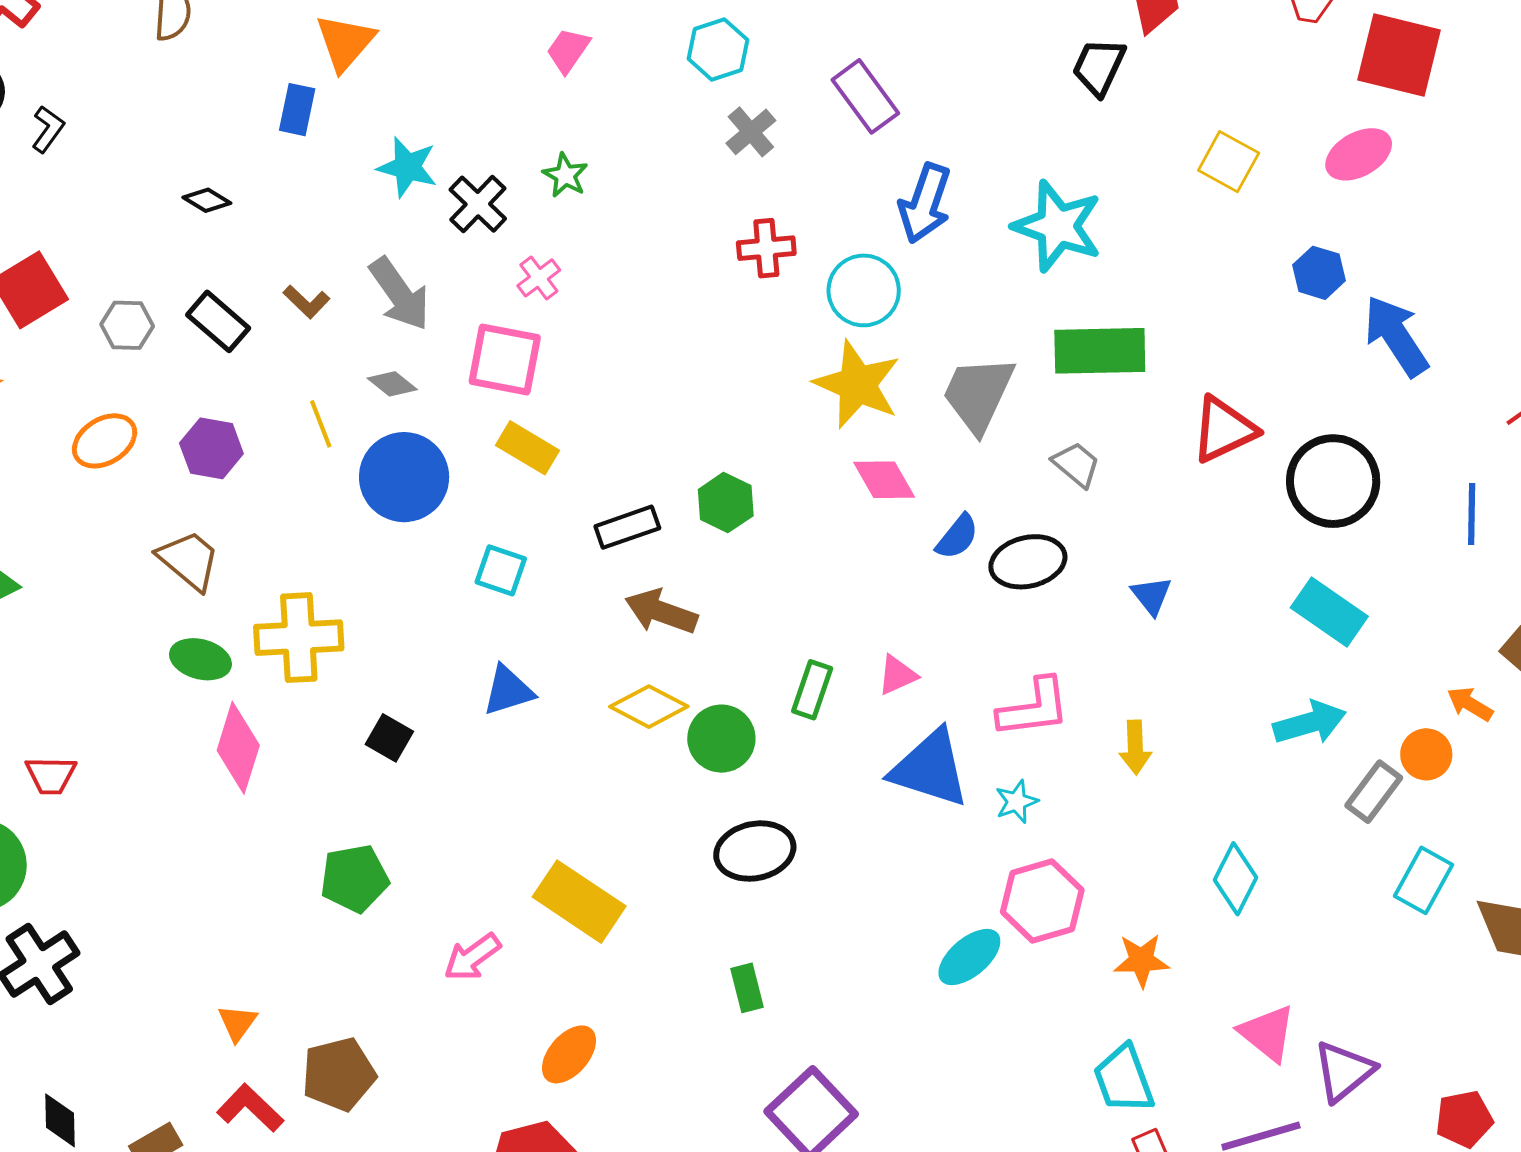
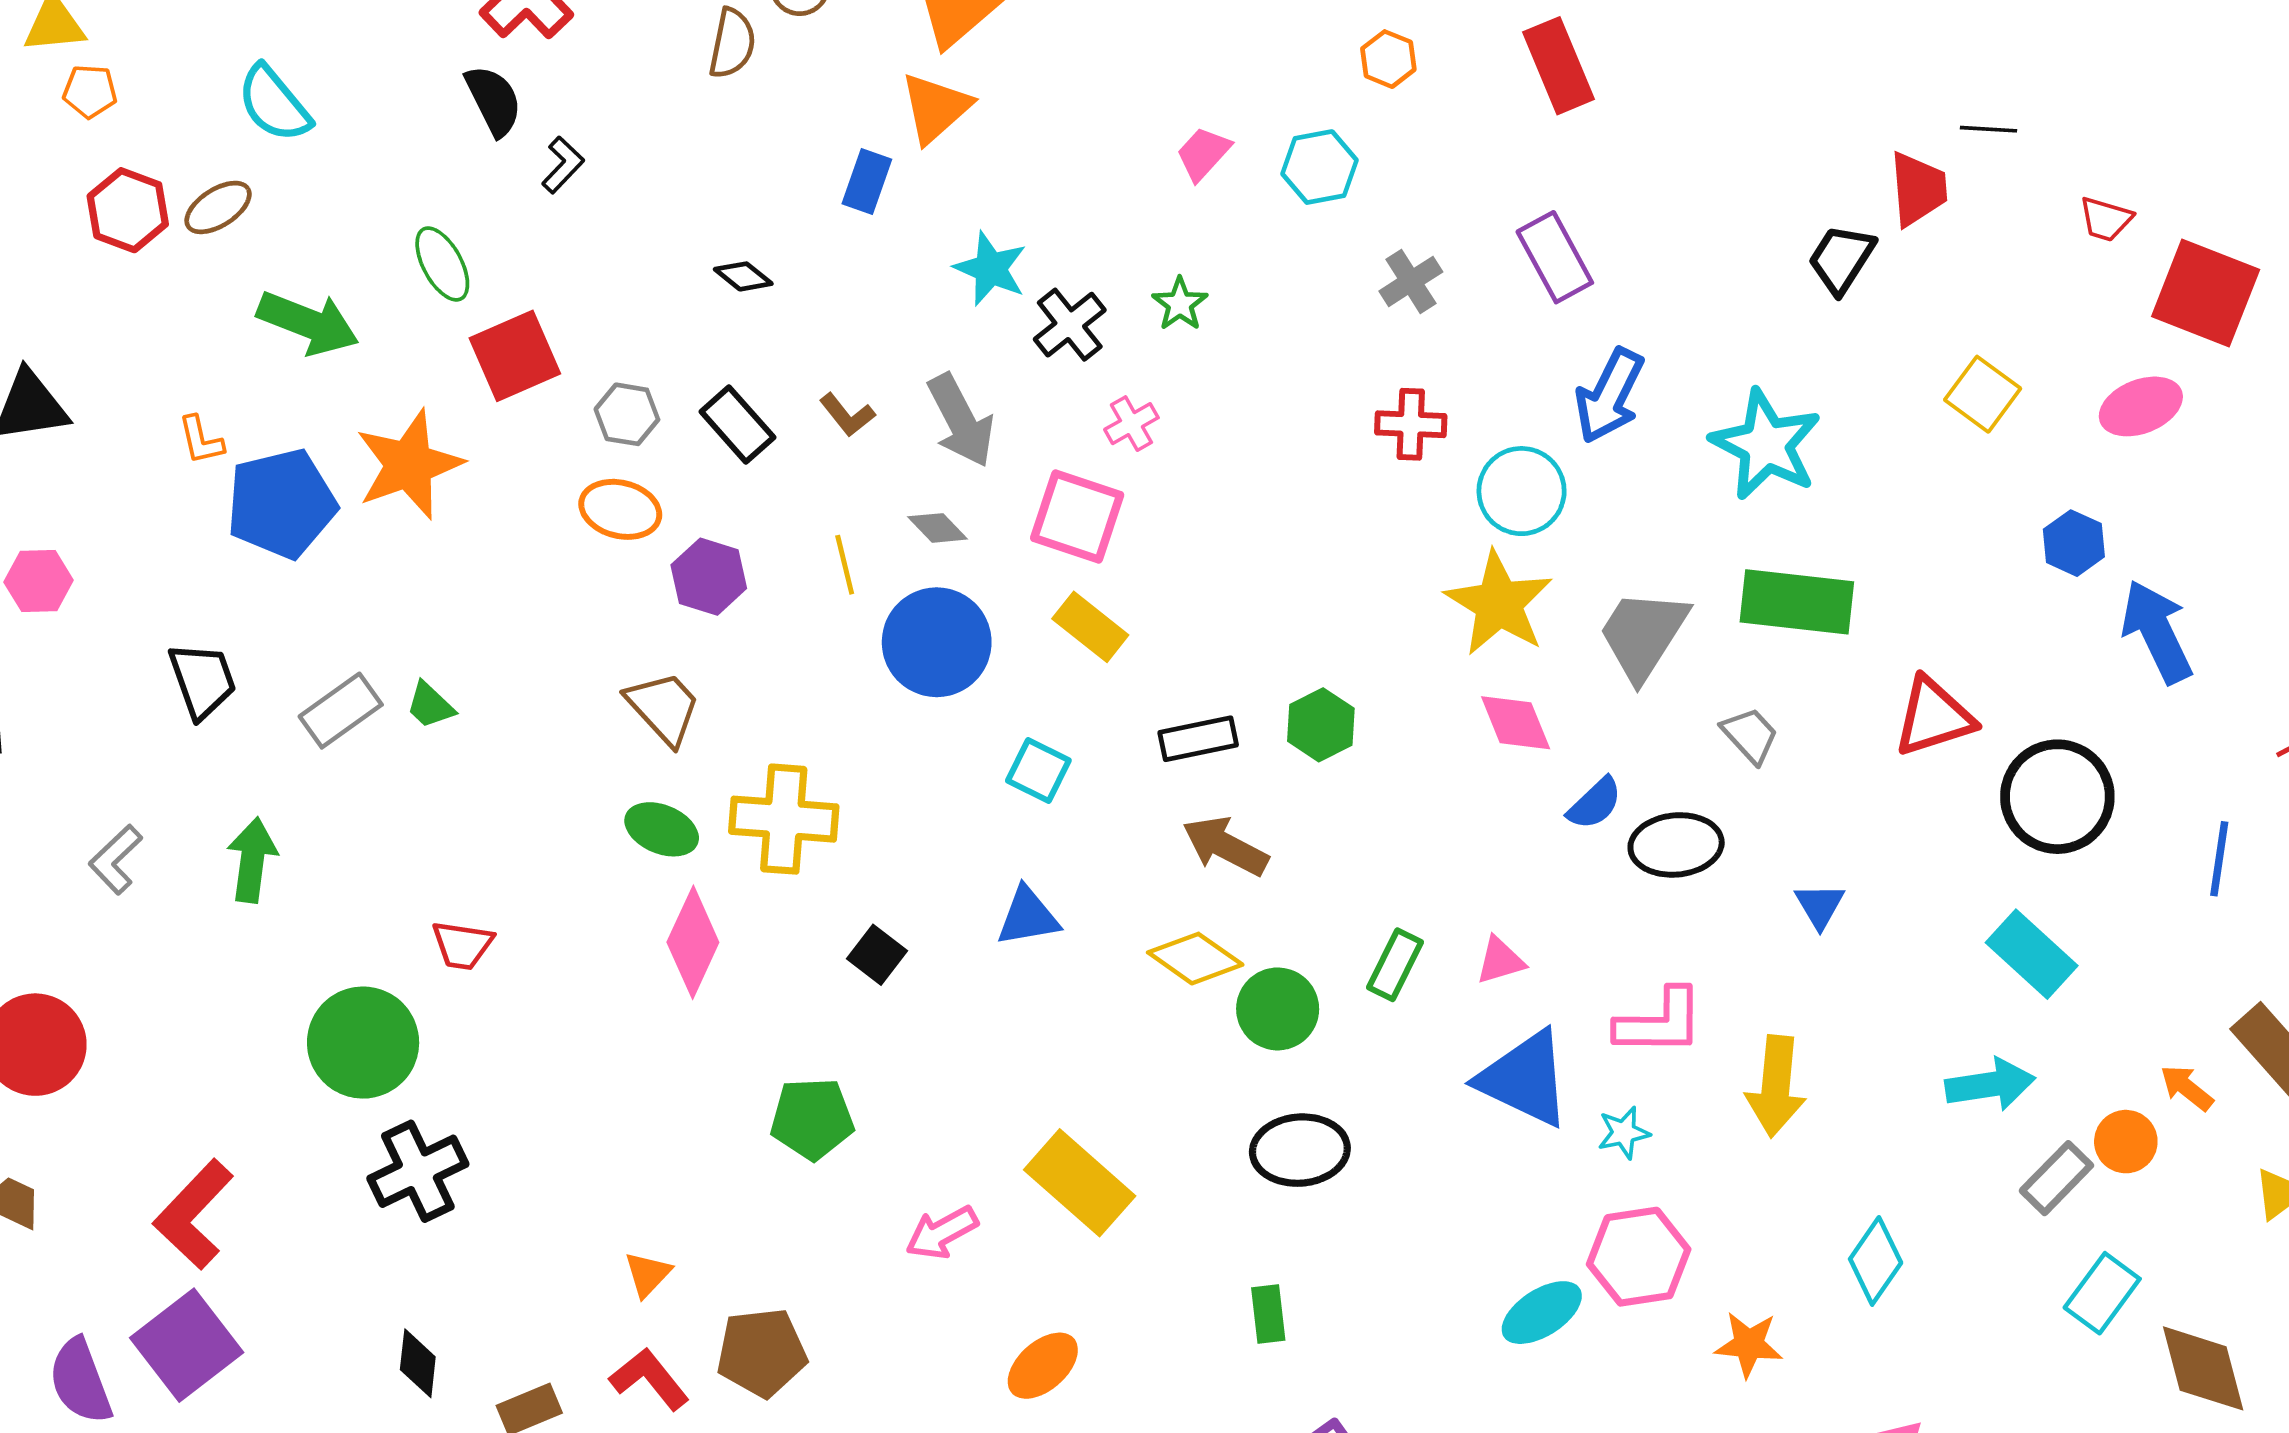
cyan hexagon: (718, 49) -> (1319, 167), moved
orange ellipse: (105, 441) -> (620, 509), moved, turned 38
yellow arrow: (1135, 747) -> (1776, 1086), size x1.5

